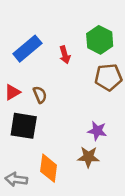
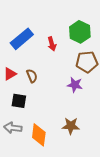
black square: (24, 126) -> (19, 101), size x0.7
purple star: (97, 131) -> (75, 85), moved
gray arrow: (16, 179) -> (13, 128), moved

